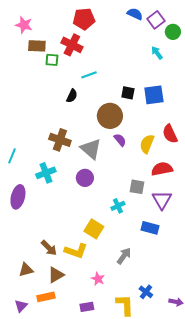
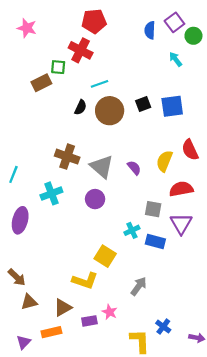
blue semicircle: (135, 14) -> (150, 30), moved, turned -112
brown rectangle: (37, 46) -> (41, 83), moved, turned -30
black square: (128, 93) -> (143, 104), turned -32
brown circle: (110, 116) -> (110, 111), moved
purple semicircle: (120, 140) -> (134, 168), moved
blue rectangle: (150, 228) -> (155, 242), moved
brown arrow: (49, 248) -> (17, 277), moved
purple rectangle: (87, 307) -> (89, 321), moved

